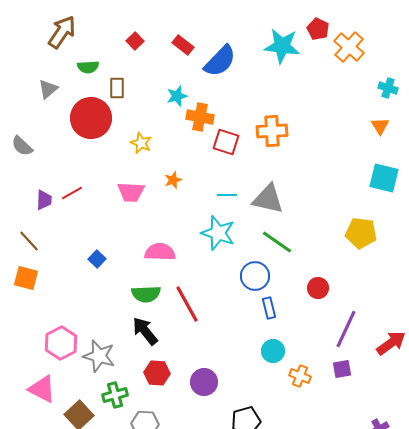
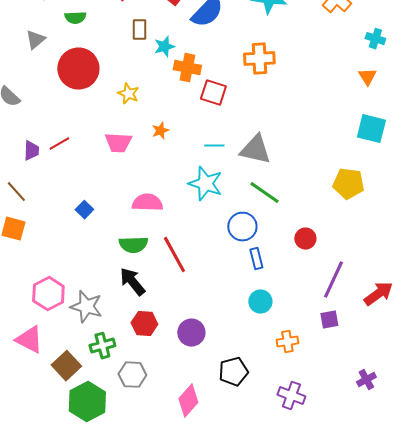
brown rectangle: (117, 88) -> (139, 30), moved
orange cross: (272, 131) -> (259, 59), moved
orange cross: (300, 376) -> (287, 342), moved, turned -30

